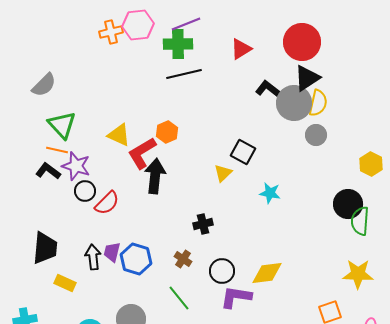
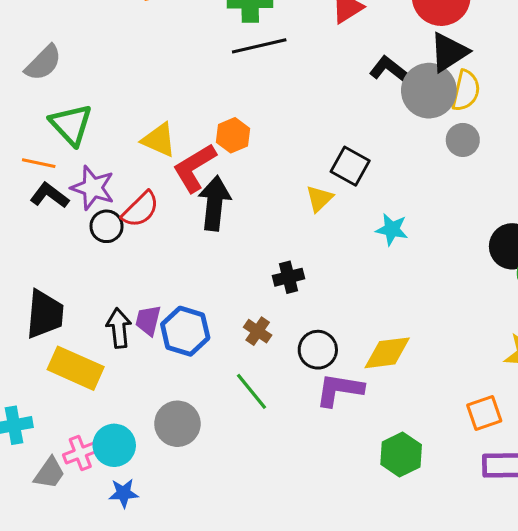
orange line: (57, 150) -> (39, 163), moved
red semicircle: (107, 203) -> (140, 209), moved
yellow rectangle: (65, 283) -> (76, 368), size x1.6

